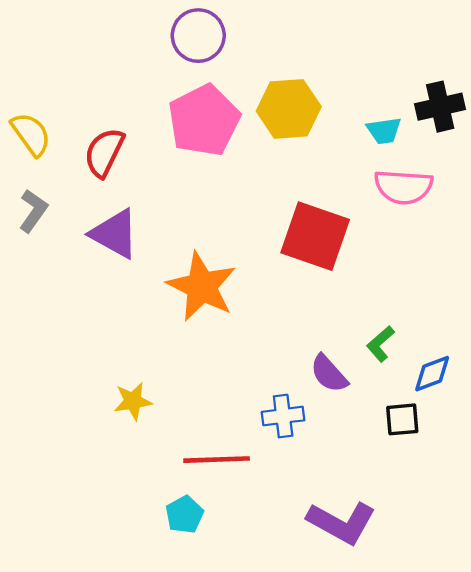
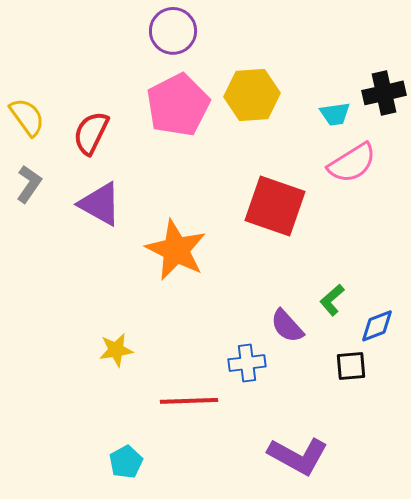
pink semicircle: (403, 187) -> (352, 163), turned -36
cyan pentagon: (184, 515) -> (126, 462), moved

